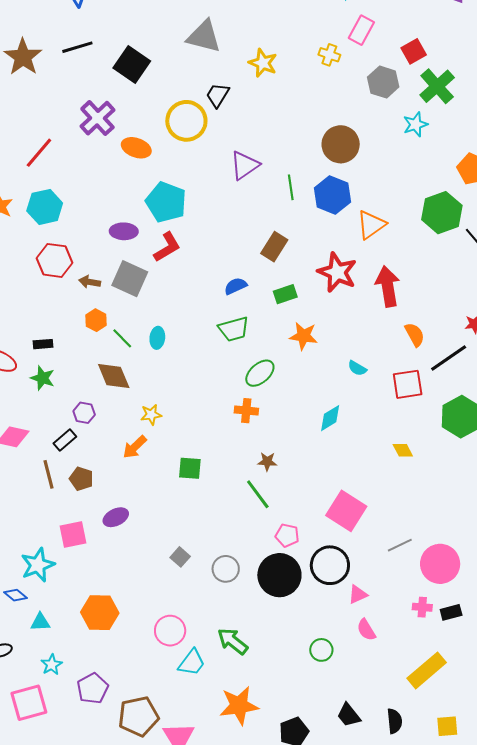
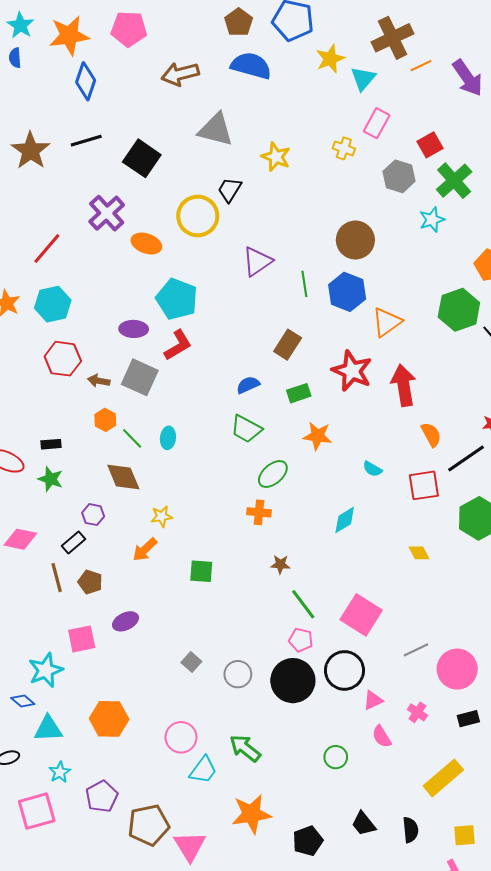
green trapezoid: (234, 329) -> (246, 429), turned 44
green line: (258, 494) -> (303, 604), moved
pink cross: (422, 607) -> (417, 712), moved, turned 30
cyan triangle: (40, 622) -> (48, 729), size x1.4

